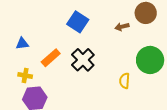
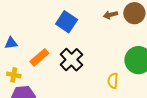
brown arrow: (122, 27) -> (110, 15), moved

